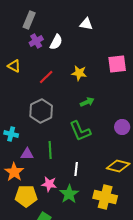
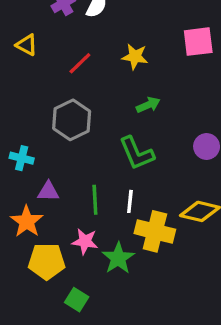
green line: (50, 150) -> (95, 200), moved
white line: (76, 169) -> (130, 201), moved
yellow cross: (105, 197) -> (155, 231), moved

